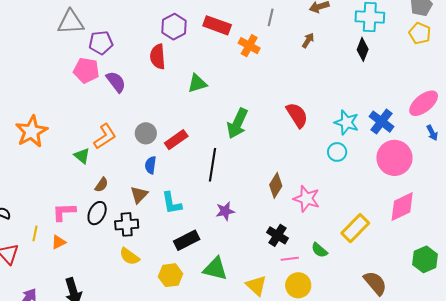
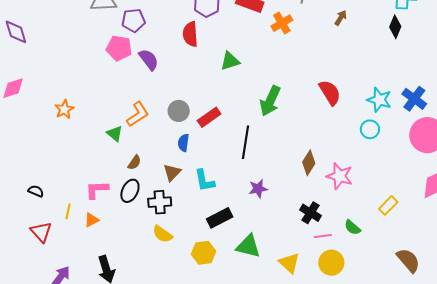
orange cross: (249, 46) -> (282, 23), turned 30
orange star: (32, 131) -> (64, 109), size x0.6
yellow rectangle: (355, 228) -> (388, 205), size x0.7

